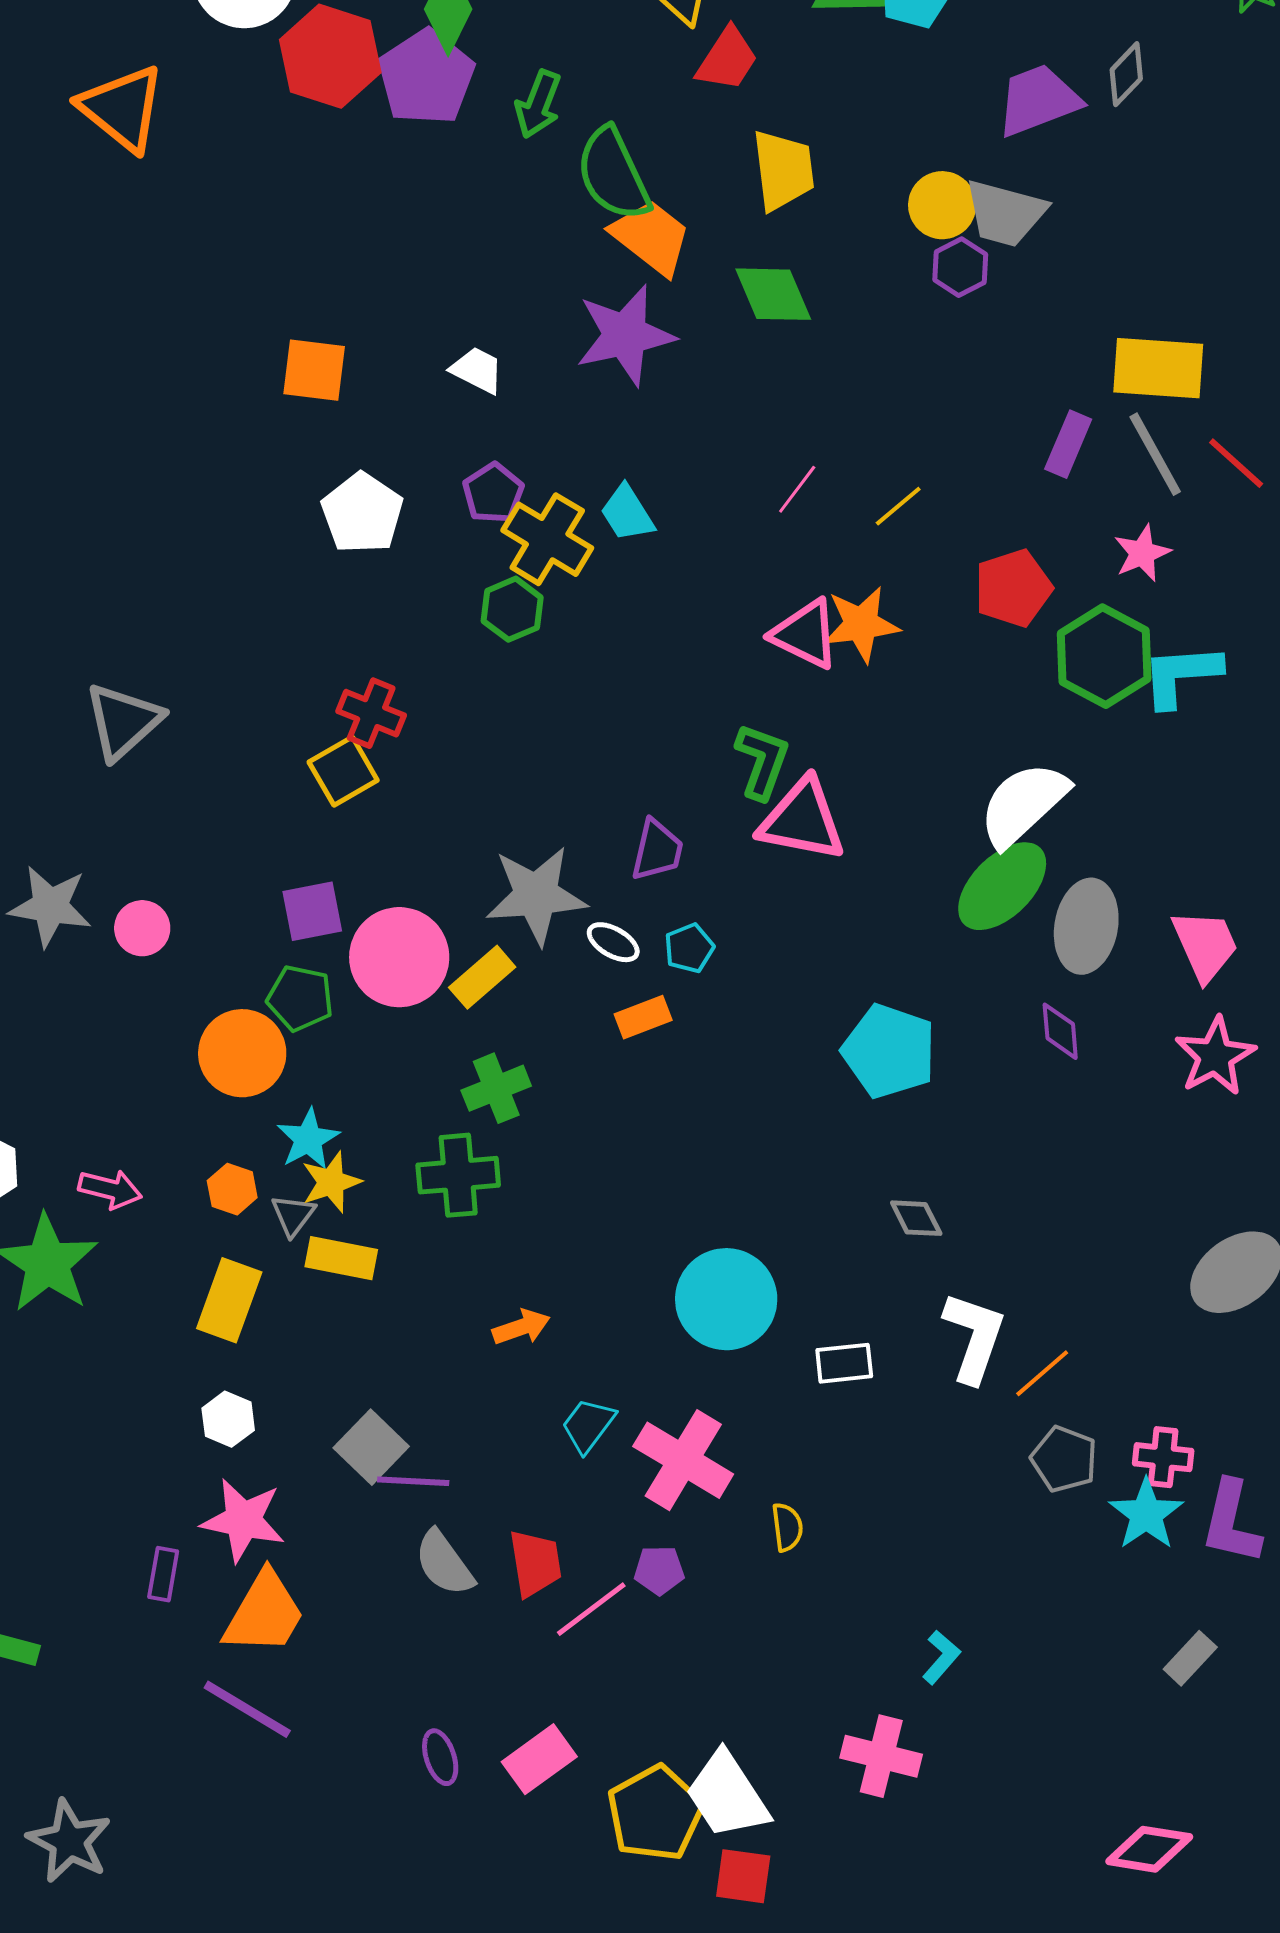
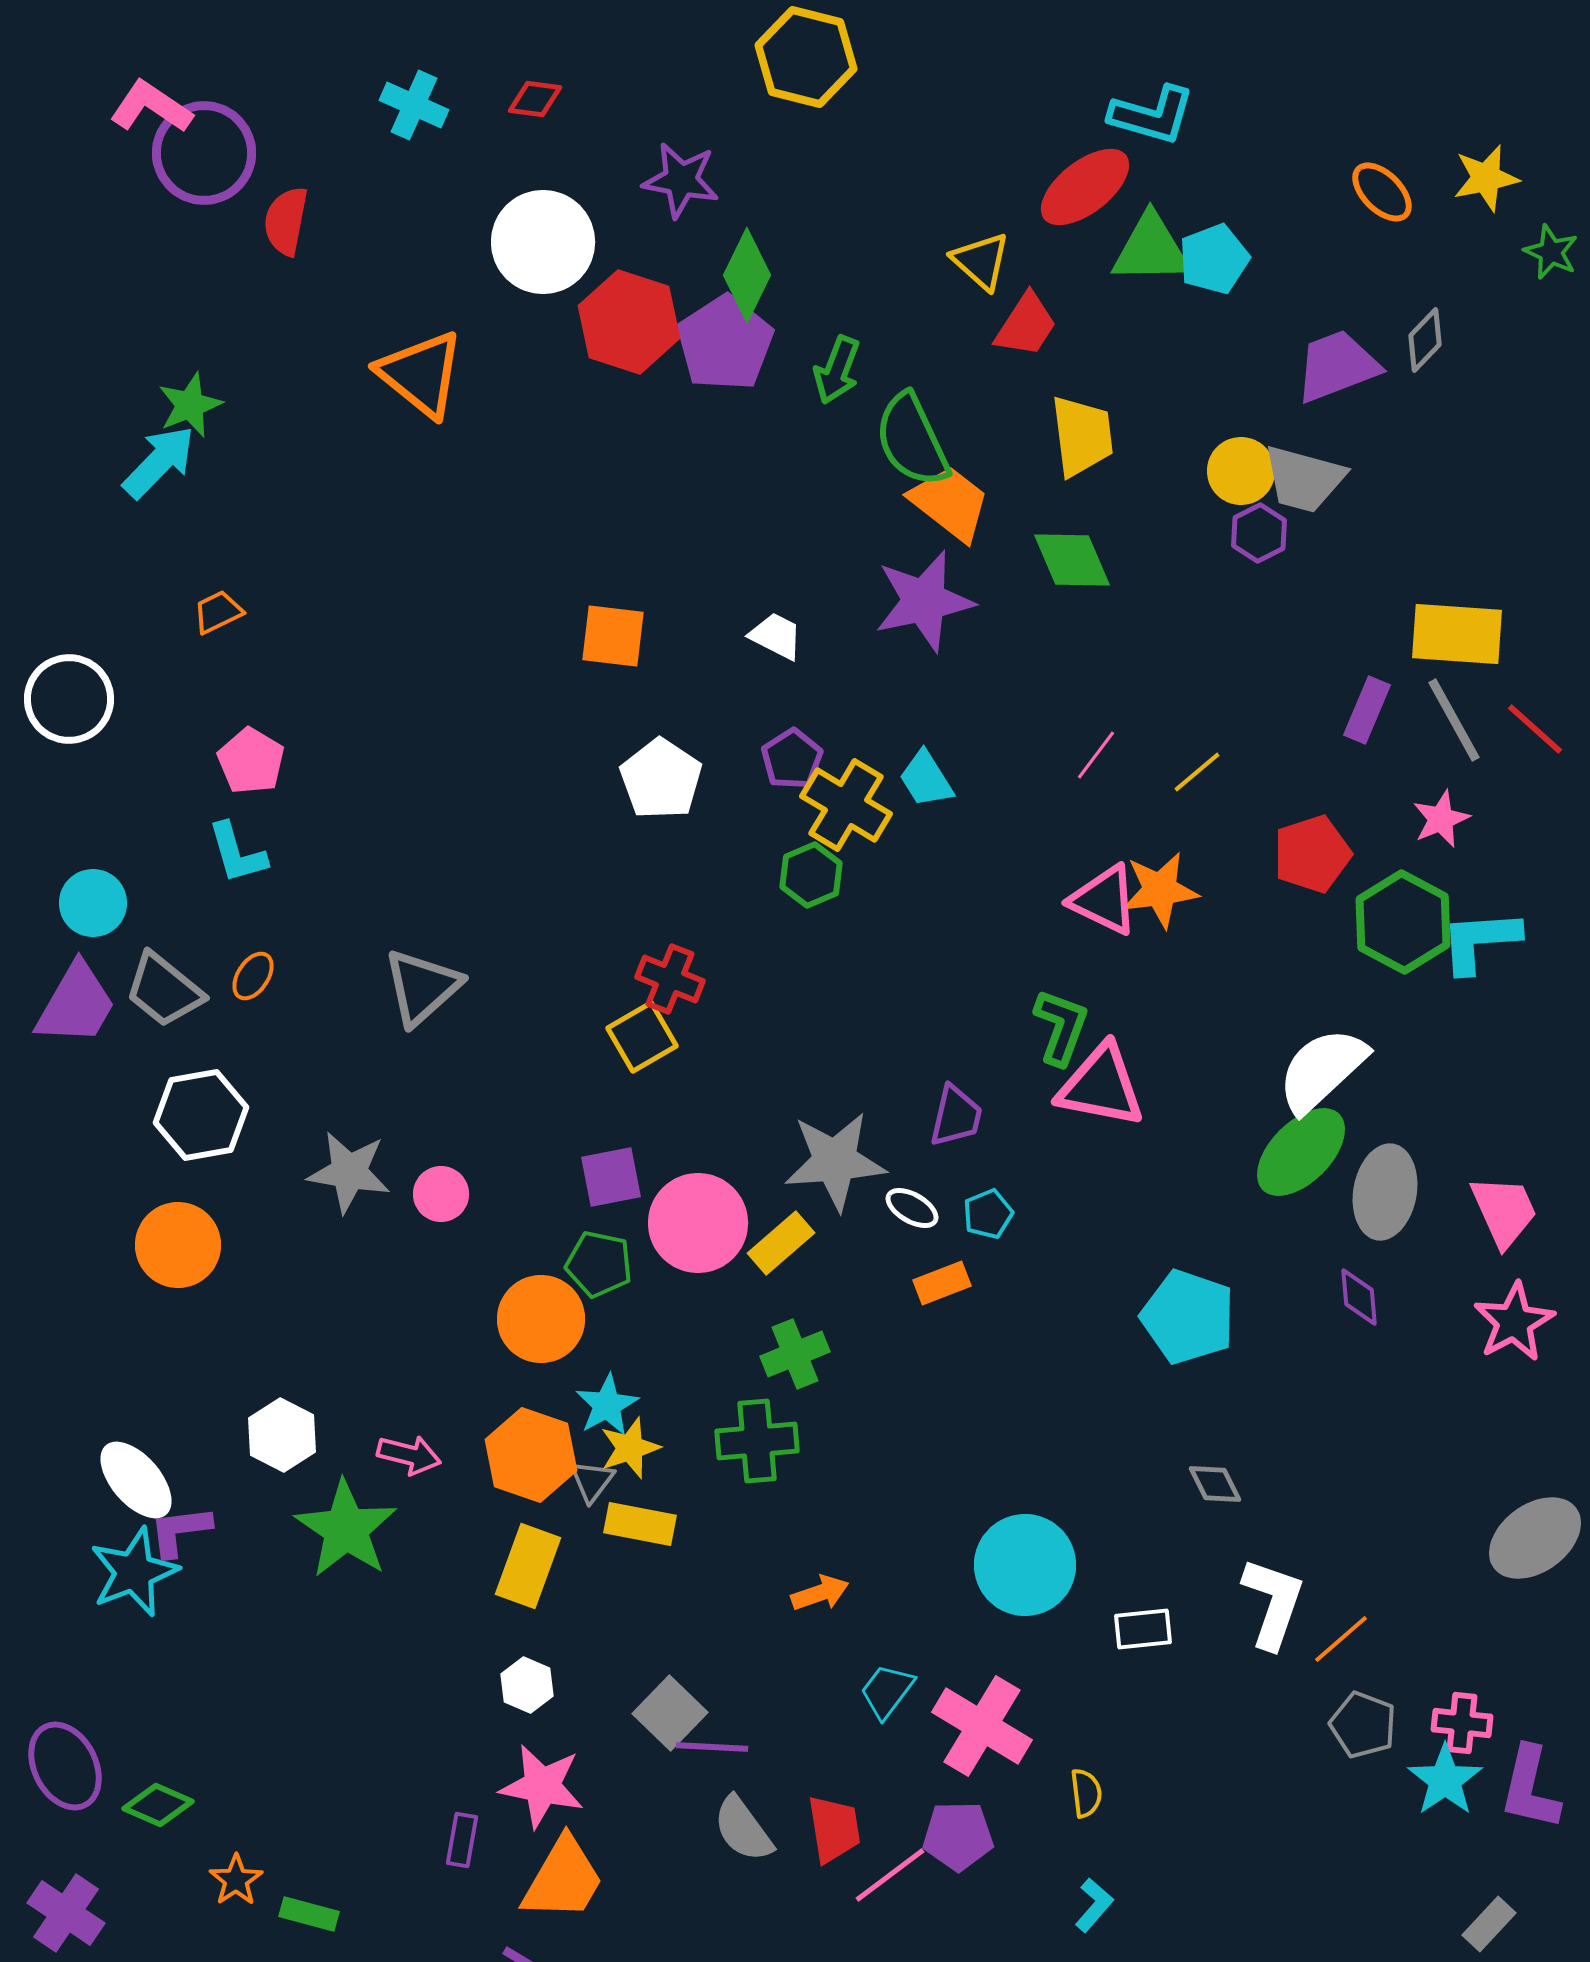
orange hexagon: (232, 1189) -> (531, 1455), size x1.8
purple pentagon: (659, 1570) -> (958, 1836), size x1.4
cyan L-shape: (941, 1657) -> (1094, 1905), moved

